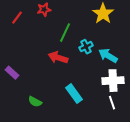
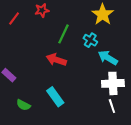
cyan cross: (86, 47) -> (90, 40), moved, turned -32
cyan rectangle: (74, 94) -> (55, 97), moved
green semicircle: (35, 102) -> (23, 105), moved

